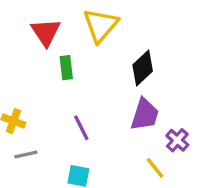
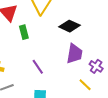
black diamond: (143, 68) -> (69, 26), turned 75

